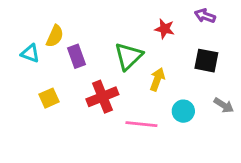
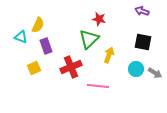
red star: (165, 29) -> (99, 19), moved
purple rectangle: (76, 56) -> (46, 46), moved
cyan circle: (183, 111) -> (136, 69), moved

